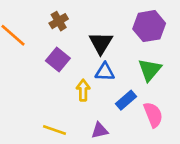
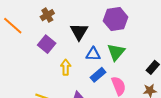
blue triangle: (105, 72) -> (93, 54), moved

